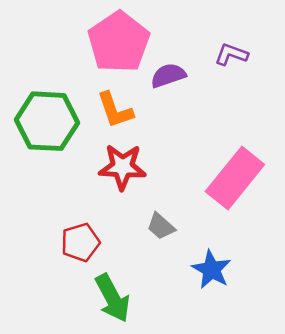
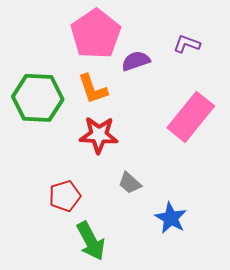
pink rectangle: (235, 178) -> (191, 117), moved

